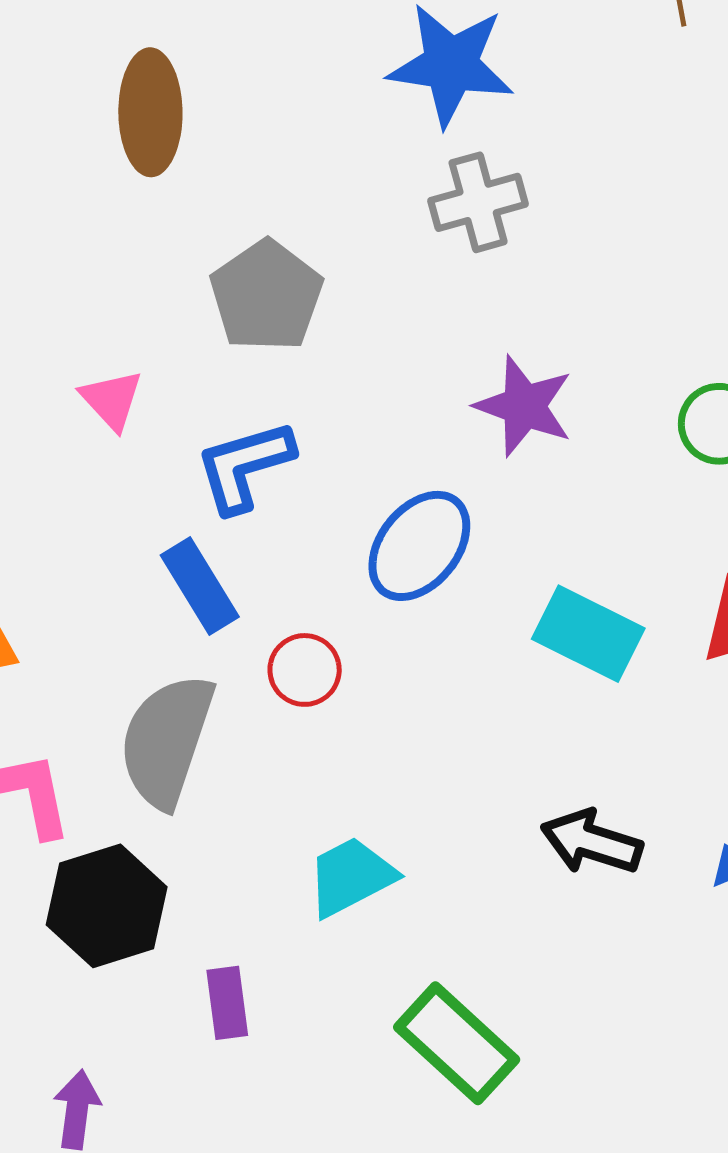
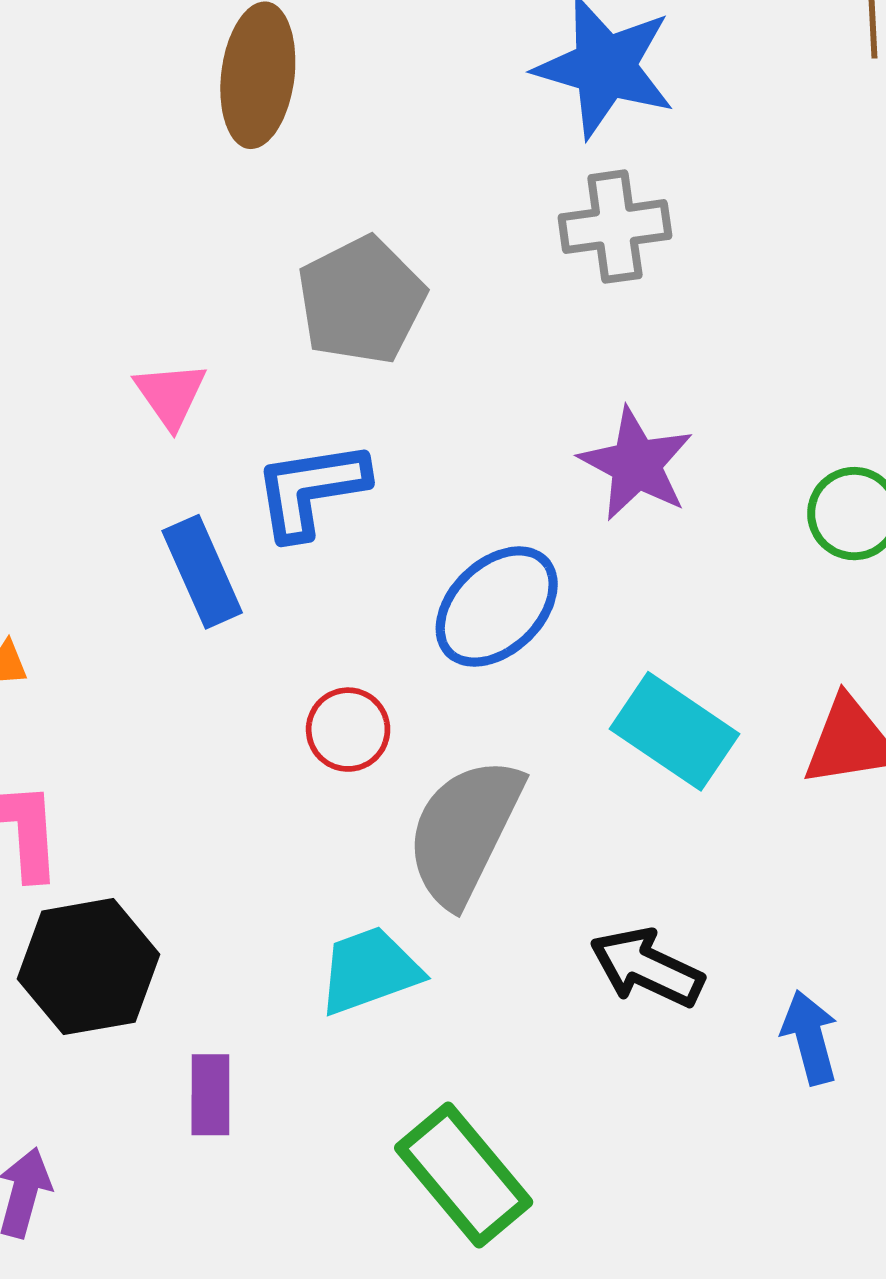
blue rectangle: (200, 586) -> (202, 572), moved
gray semicircle: (167, 741) -> (464, 831), moved

